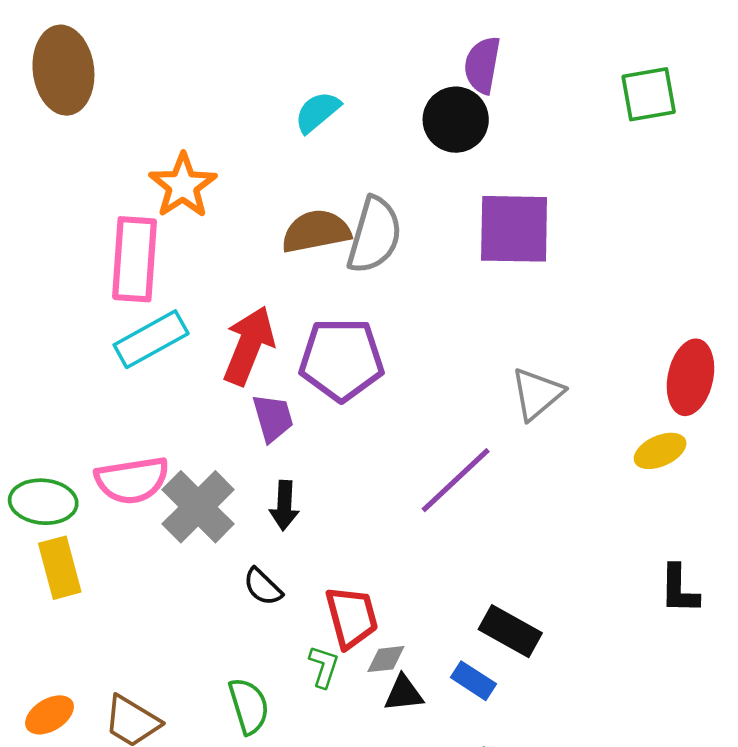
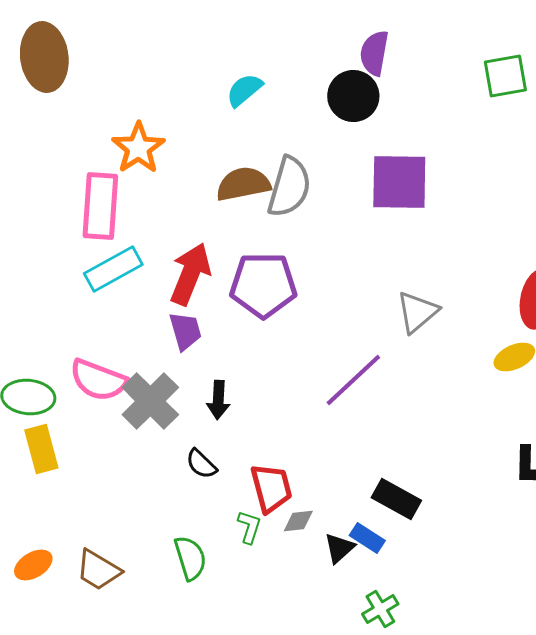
purple trapezoid: (273, 418) -> (185, 331), moved
pink semicircle: (132, 480) -> (98, 380), turned 30
black triangle: (404, 693) -> (339, 548), moved, turned -36

